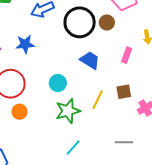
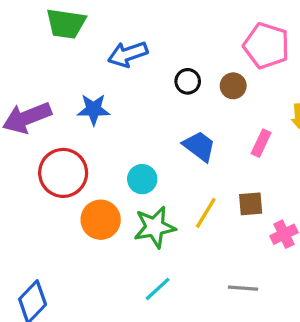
black circle: (80, 22) -> (188, 81), size x0.5
orange circle: (20, 112) -> (101, 220), moved, size x1.5

